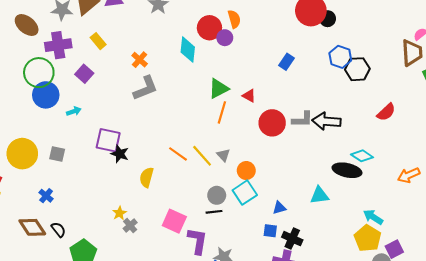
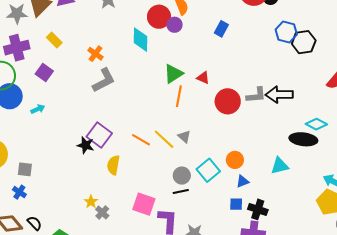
blue rectangle: (287, 62) -> (221, 29), moved
purple square: (108, 140) -> (99, 135), moved, turned 30
gray square: (57, 154) -> (25, 169), moved
orange circle: (246, 171) -> (235, 160), moved

